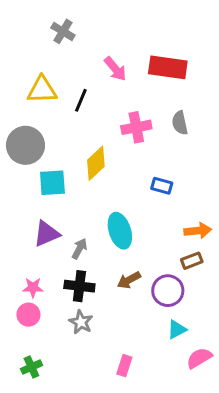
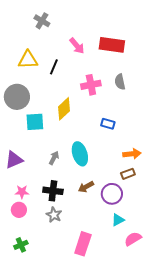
purple triangle: (46, 234) -> (14, 160), moved
gray arrow: (79, 249) -> (54, 158), moved
pink rectangle: (124, 366) -> (83, 244), size x1.6

